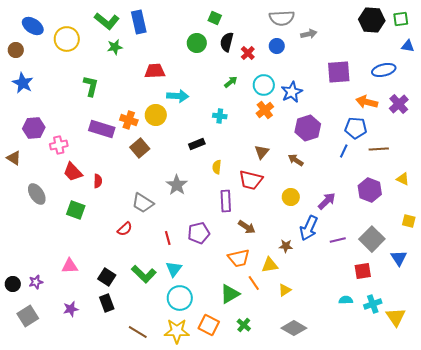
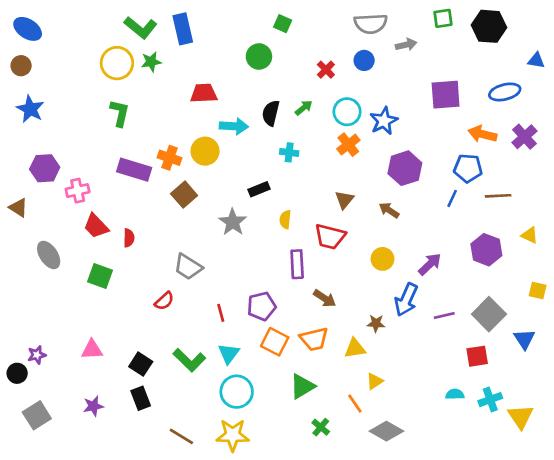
green square: (401, 19) -> (443, 18), moved
blue ellipse: (33, 26) -> (28, 29), moved
yellow circle: (67, 39) -> (117, 63), moved
black semicircle: (227, 42) -> (271, 113), moved
gray star: (177, 185) -> (233, 222), moved
purple star: (36, 282) -> (37, 355), moved
orange line: (254, 283) -> (355, 404), moved
orange square: (209, 325) -> (275, 342), moved

